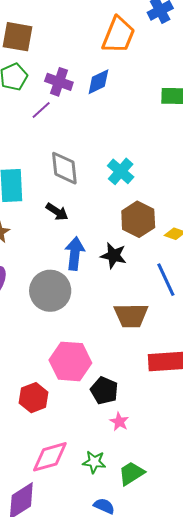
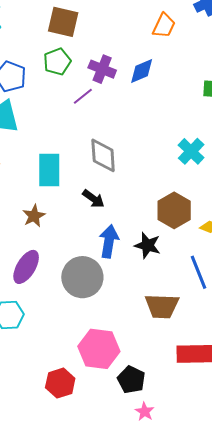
orange trapezoid: (118, 35) -> (164, 25), size x0.7
cyan cross: (121, 171) -> (191, 151), moved

